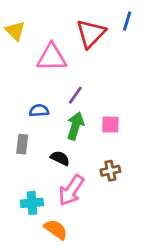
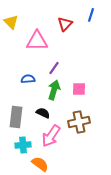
red triangle: (91, 34) -> (65, 24), size x0.7
gray rectangle: (22, 144) -> (16, 117), moved, size x1.5
brown cross: (110, 171) -> (79, 122), size x1.5

